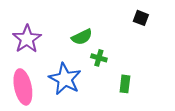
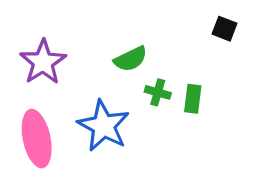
green rectangle: (125, 84) -> (193, 99), moved

